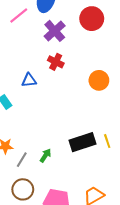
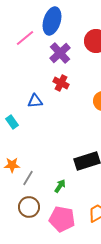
green arrow: (45, 155) -> (60, 186), moved

